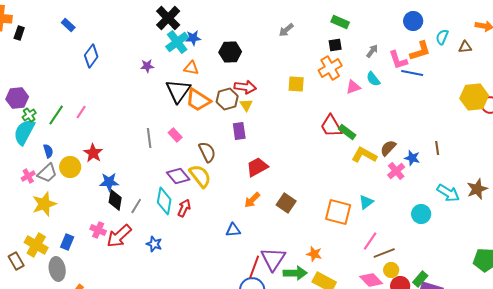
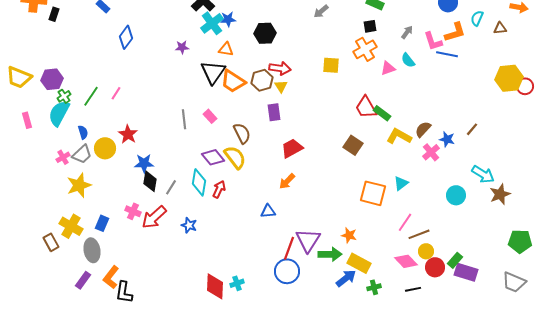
brown line: (437, 148) -> (472, 129), turned 48
brown star: (477, 189) -> (500, 194), moved
brown square: (286, 203) -> (353, 145), moved

